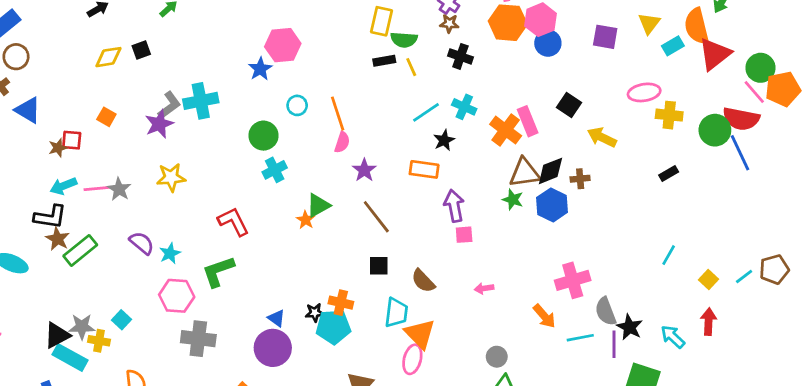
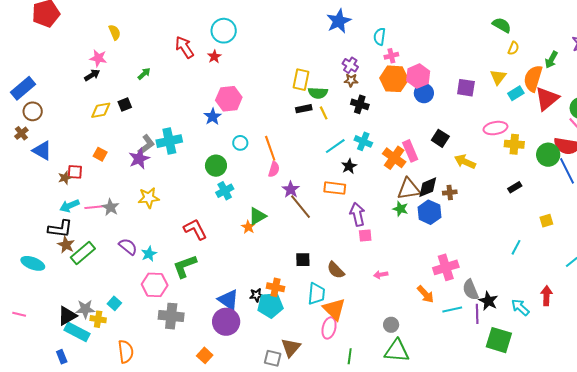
orange semicircle: (697, 26) -> (533, 78), turned 32
brown line: (376, 217) -> (300, 207), moved
yellow square: (709, 279) -> (546, 221), moved, turned 32
blue triangle: (276, 318) -> (228, 300), size x1.6

